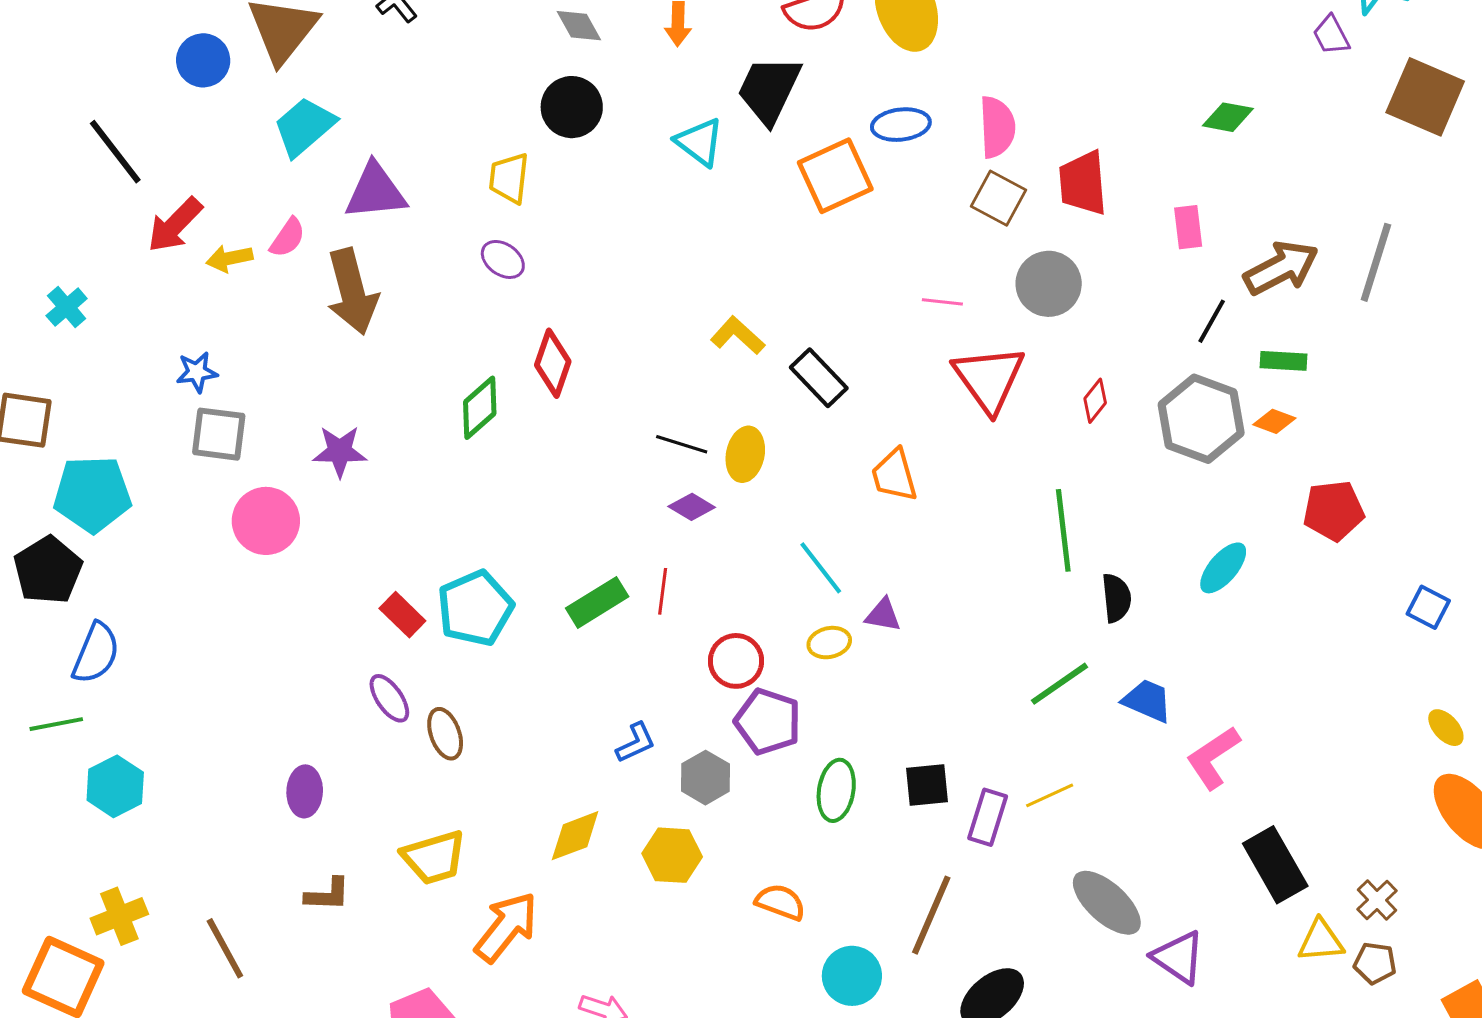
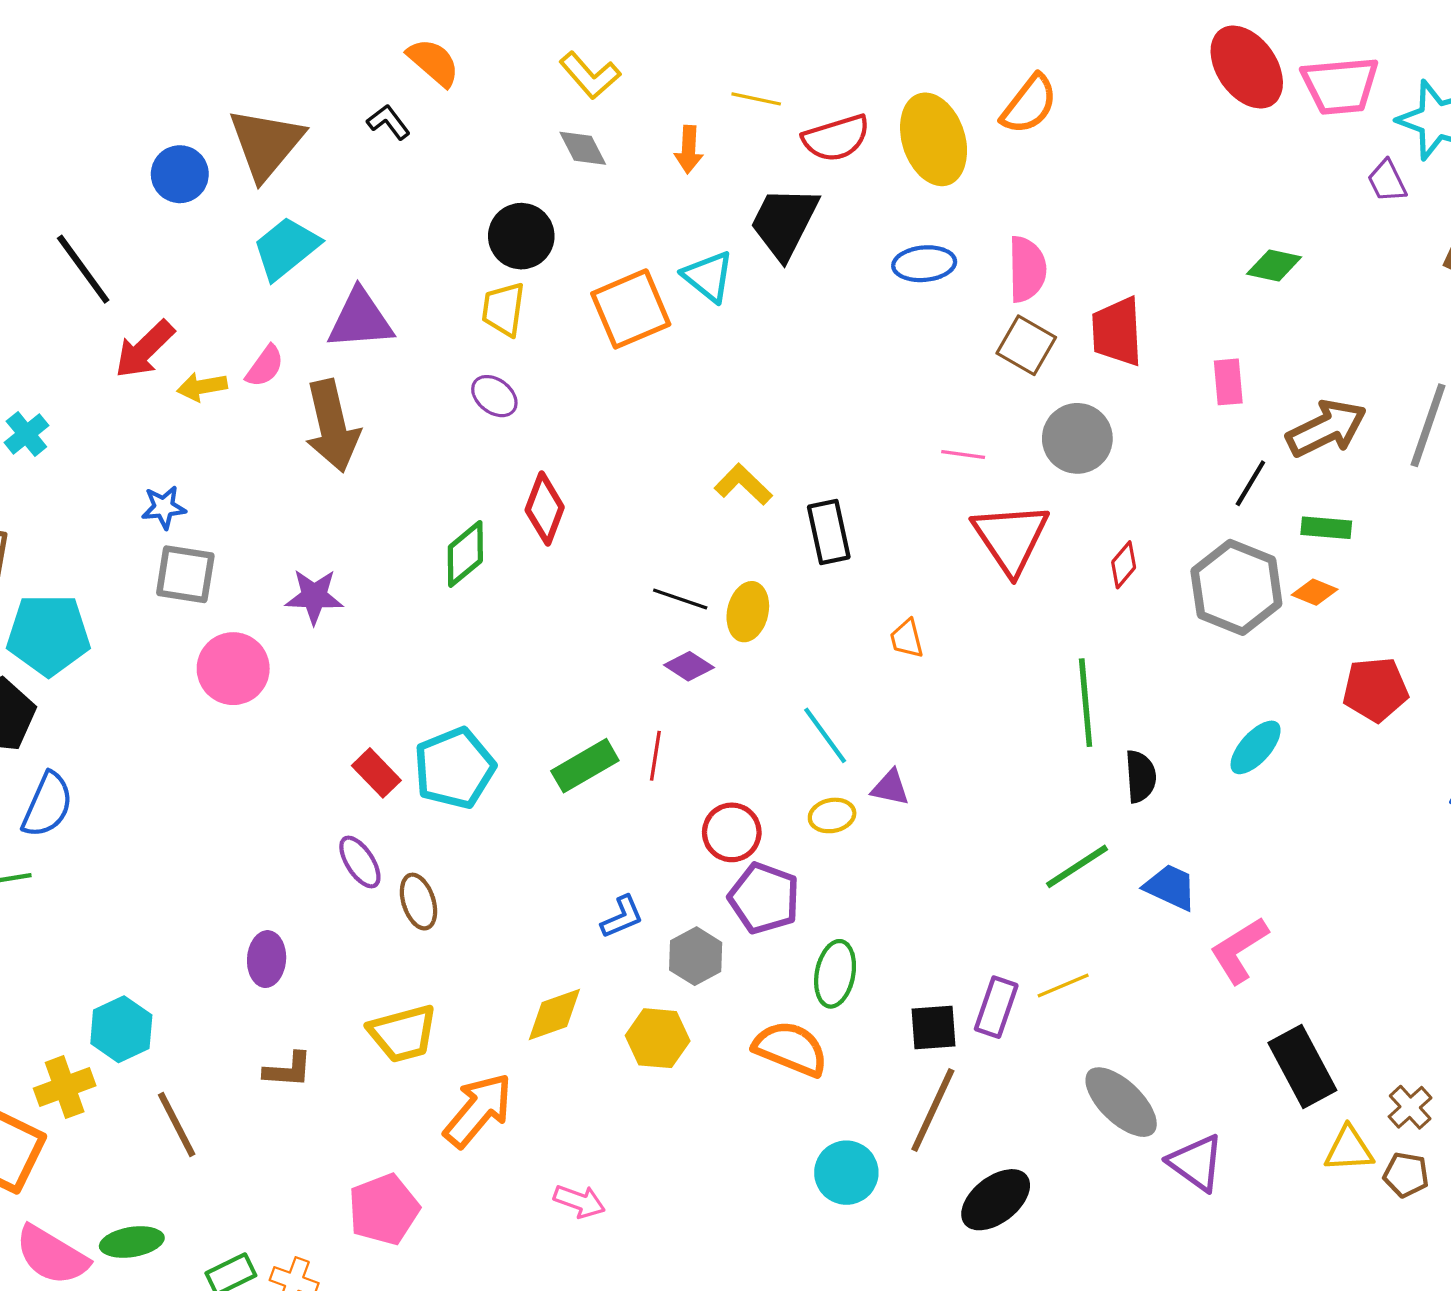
black circle: (572, 107) -> (521, 236), moved
orange square: (835, 176) -> (631, 309), moved
black rectangle: (819, 378) -> (829, 532), turned 30
orange trapezoid: (894, 475) -> (907, 639), size x0.7
black square: (927, 785) -> (933, 1028), moved
cyan hexagon: (115, 786) -> (121, 1029), moved
orange semicircle: (780, 902) -> (790, 1049), moved, size x1.4

